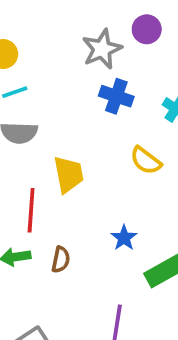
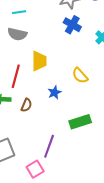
yellow semicircle: (146, 161) -> (80, 76), moved
blue star: (124, 238) -> (55, 92), moved

